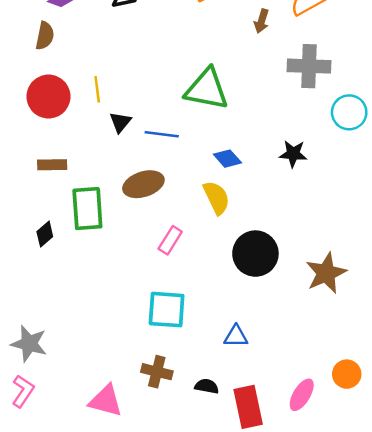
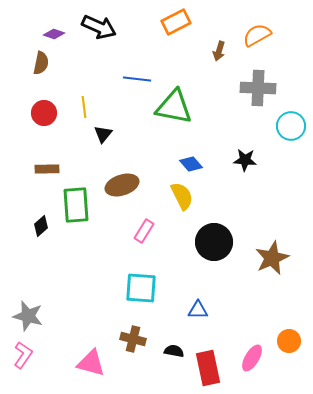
red circle: (48, 97) -> (44, 113), size x0.7
blue line: (162, 134) -> (137, 79), moved

